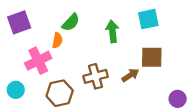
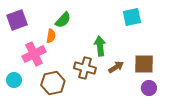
green arrow: (112, 31) -> (100, 46), moved
brown square: (152, 57) -> (144, 64), moved
brown cross: (96, 76) -> (85, 68), turned 30
purple circle: (178, 99) -> (149, 88), moved

